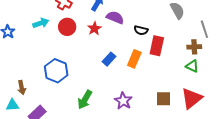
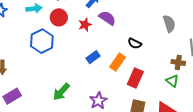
black semicircle: (141, 30) -> (135, 43), moved
red rectangle: (157, 46) -> (135, 78), moved
blue hexagon: (56, 71) -> (42, 41), moved

